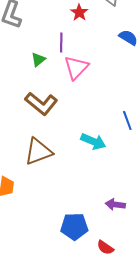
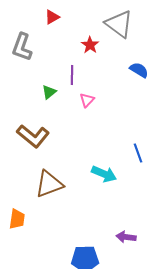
pink triangle: (76, 68) -> (87, 100), size x0.6
brown L-shape: (41, 104) -> (33, 136), moved

